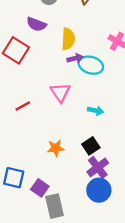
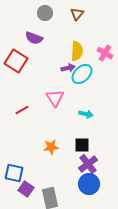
yellow semicircle: (68, 39) -> (77, 51), moved
cyan ellipse: (91, 65) -> (82, 74), turned -60
black square: (91, 146) -> (82, 145), turned 35
purple square: (40, 188) -> (26, 189), moved

